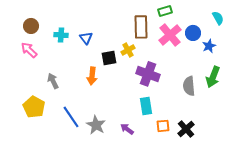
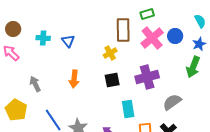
blue star: (209, 46) -> (199, 44), moved
black square: (109, 58) -> (112, 80), moved
purple cross: (148, 74) -> (147, 77), moved, turned -35
green arrow: (213, 77) -> (193, 67), moved
gray semicircle: (189, 86) -> (172, 102), moved, turned 60

